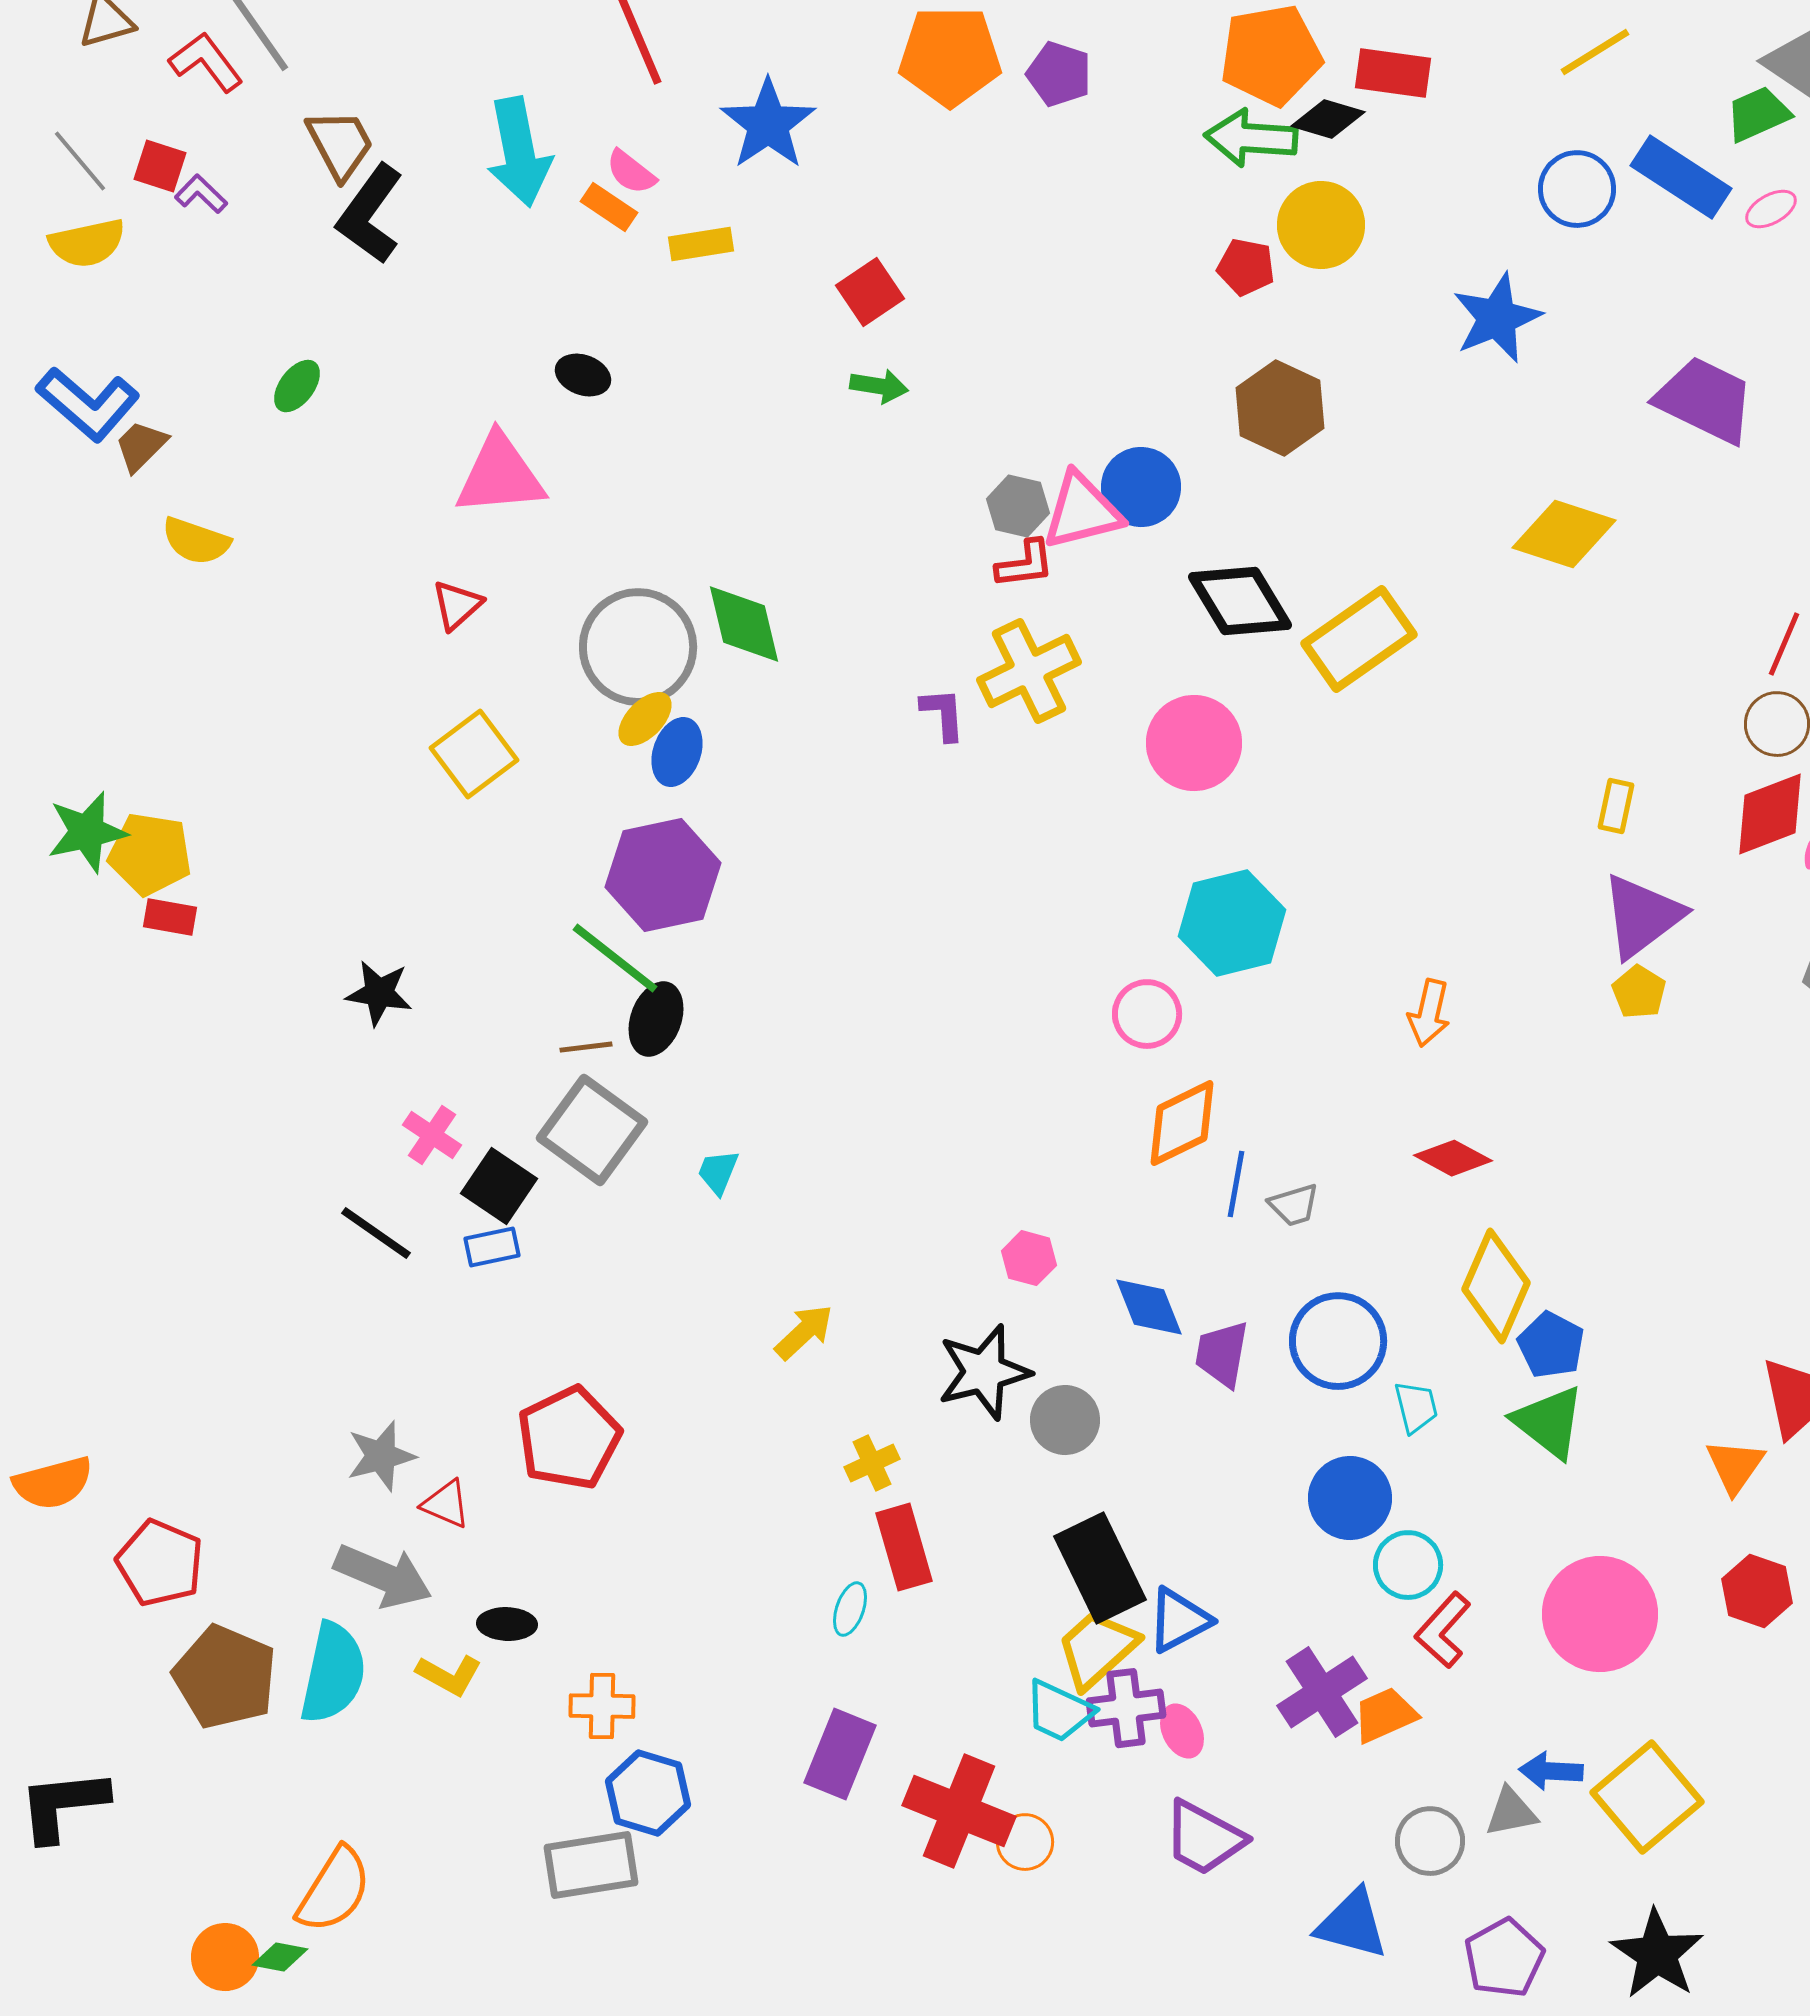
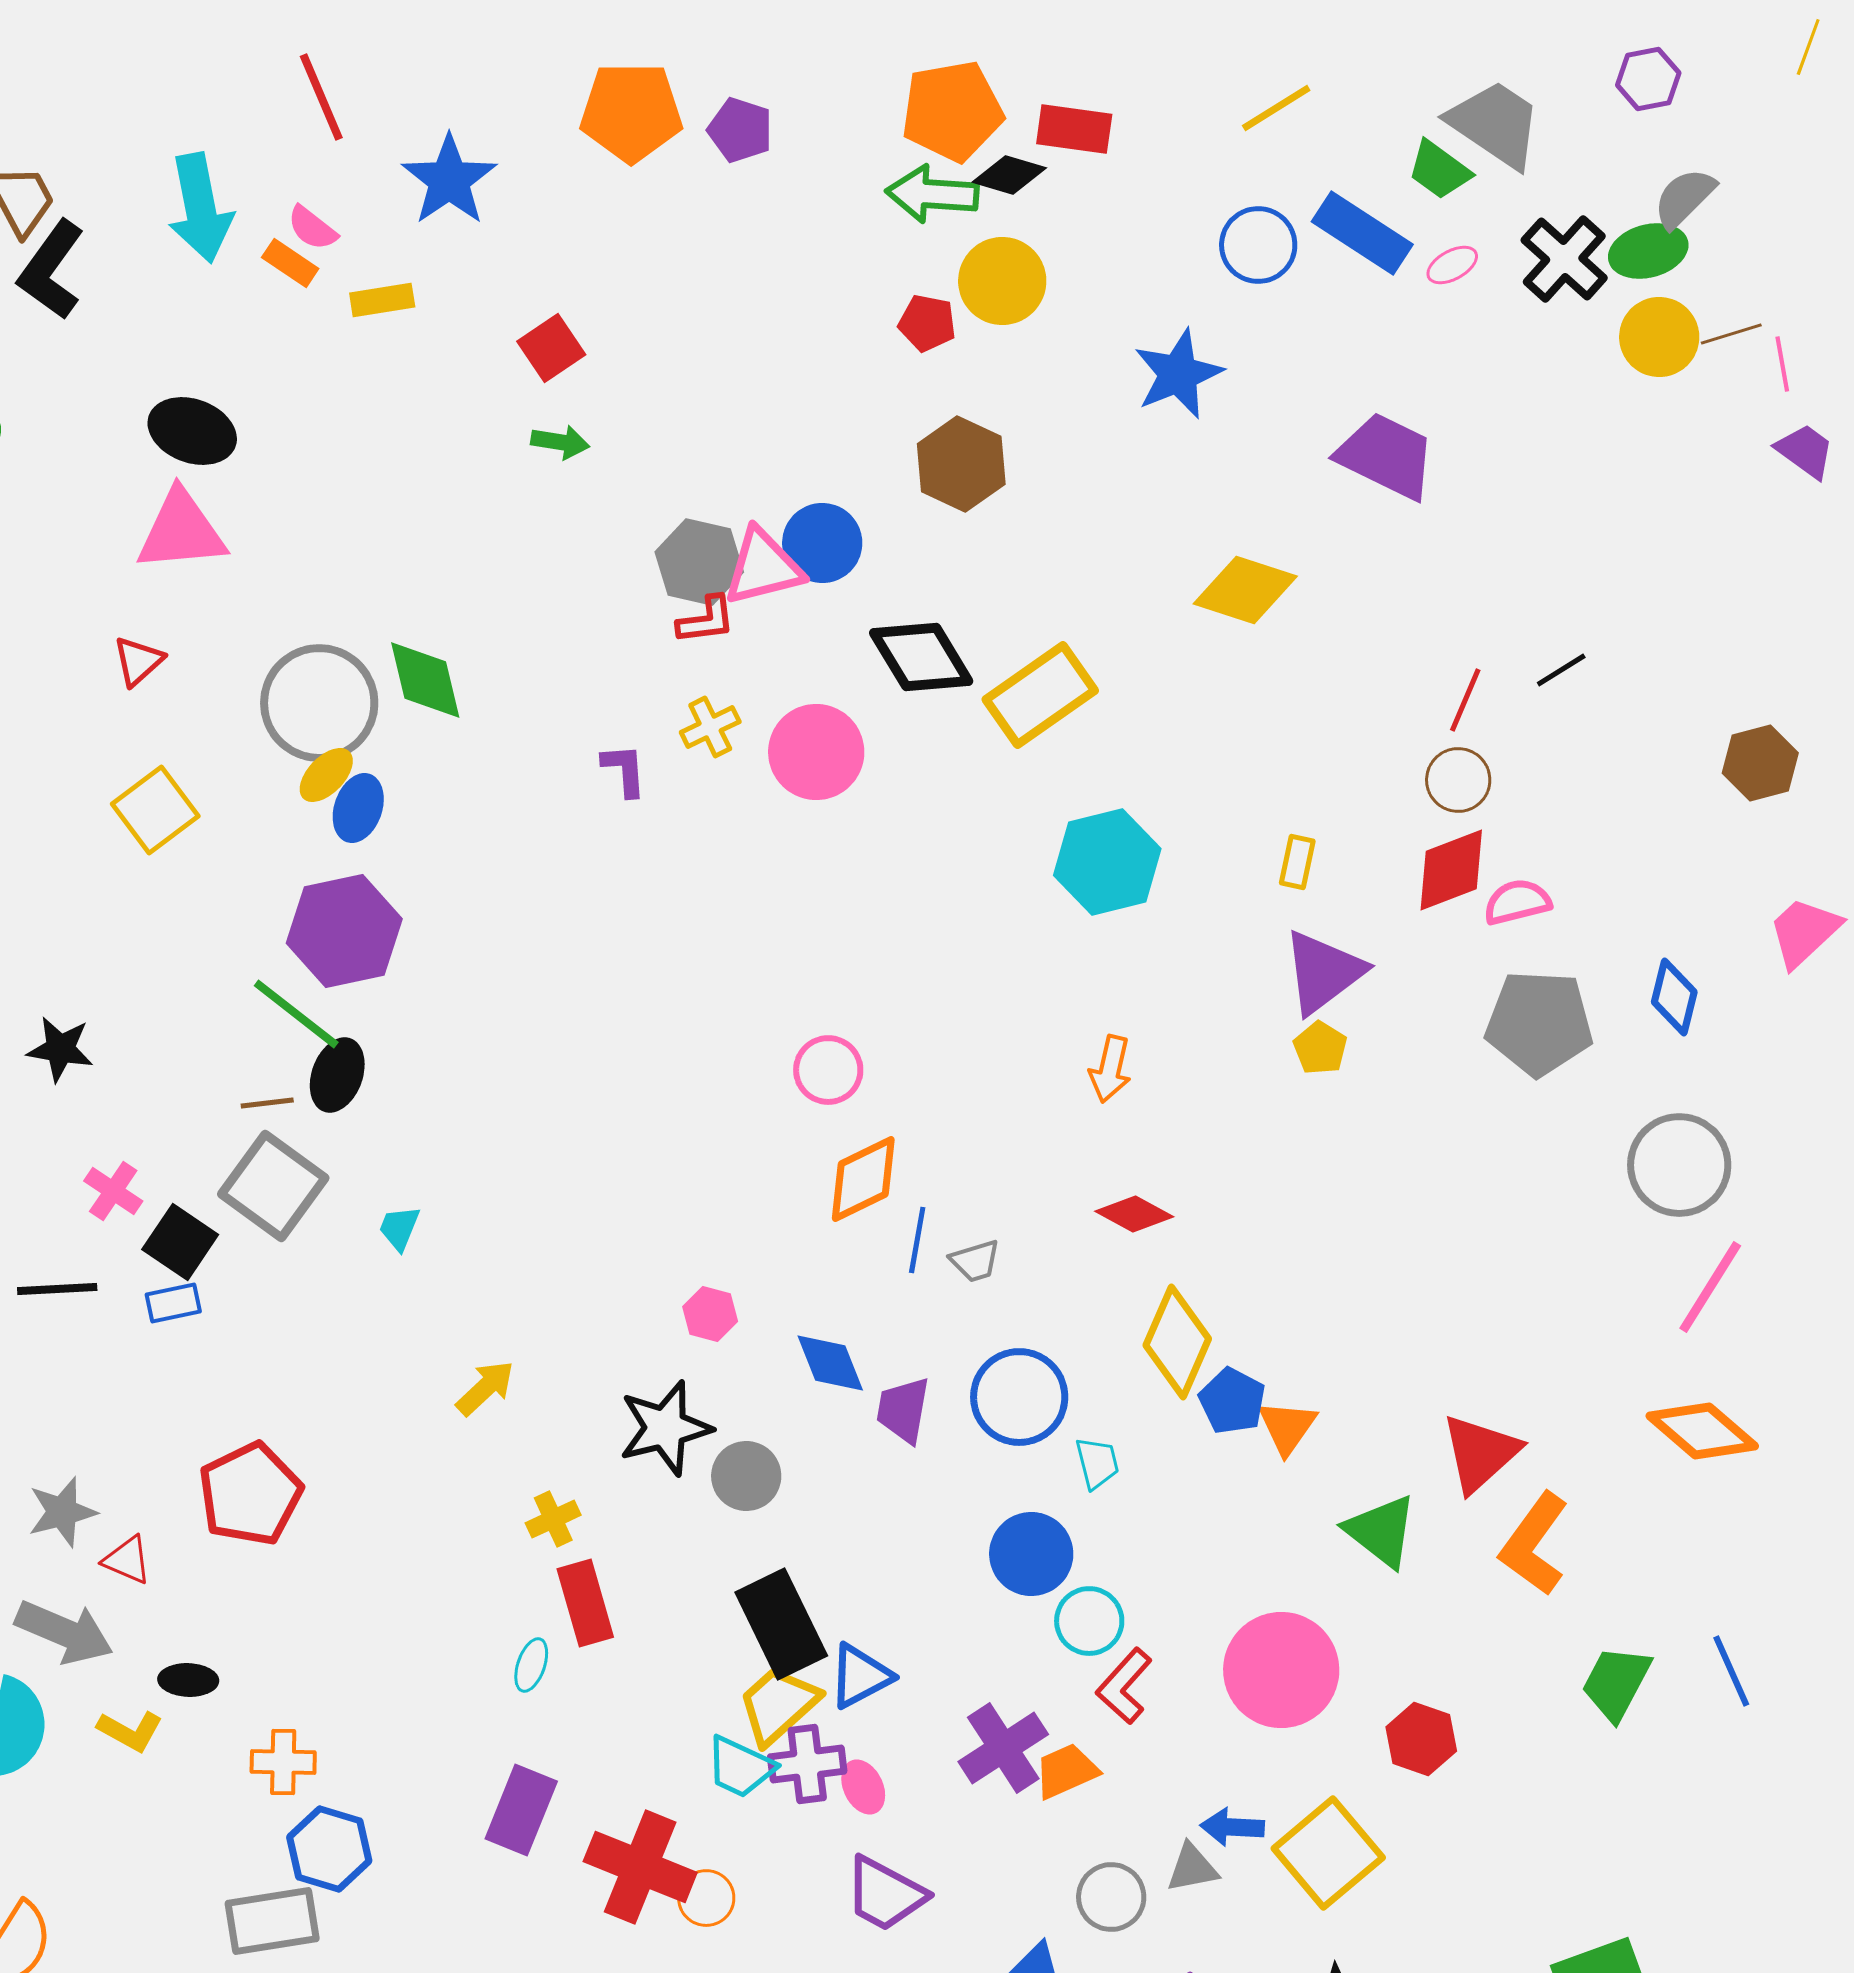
green trapezoid: (1758, 114) -> (1439, 170), turned -120
black ellipse: (583, 375) -> (192, 431), moved, size x1.6
gray hexagon: (1018, 506) -> (699, 562), size x1.4
yellow cross: (1029, 671) -> (710, 727), size x0.6
pink circle: (1194, 743) -> (816, 752), moved
cyan hexagon: (1232, 923) -> (1107, 862), moved
black line: (376, 1233) -> (57, 1289), turned -38
green triangle: (1549, 1422) -> (1381, 1531), moved
orange triangle: (1735, 1466) -> (1287, 1427), moved
red hexagon: (1757, 1591) -> (1421, 1739), moved

